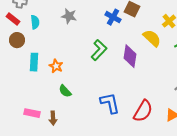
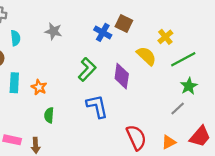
green semicircle: (65, 91) -> (49, 115), turned 48
blue L-shape: (110, 103) -> (97, 106), moved
red semicircle: (143, 111) -> (136, 138), turned -55

